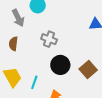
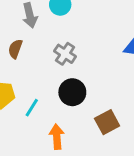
brown square: (88, 69) -> (107, 122), moved

